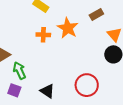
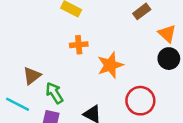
orange star: (68, 28) -> (110, 65), moved, turned 30

